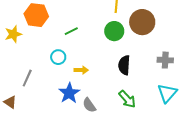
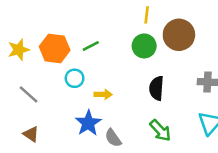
orange hexagon: (36, 15) -> (55, 48), moved
gray line: (27, 78) -> (29, 94), moved, turned -72
brown triangle: (10, 102) -> (31, 134), moved

